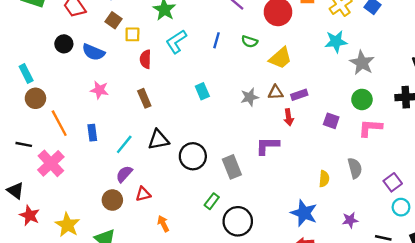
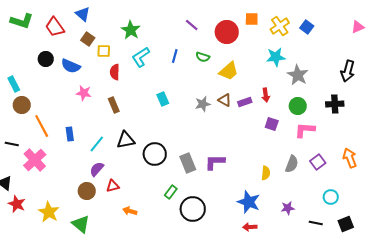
pink star: (99, 90) -> (84, 93), moved
brown triangle: (276, 92) -> (225, 100), turned 32
red arrow: (289, 117) -> (266, 95), moved
purple L-shape: (267, 146) -> (215, 162), moved
gray semicircle: (355, 168) -> (292, 164), turned 36
purple square: (393, 182) -> (318, 162), moved
orange arrow: (163, 224) -> (130, 211), turned -48

